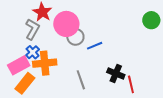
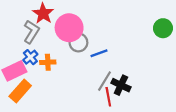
orange cross: (45, 63) -> (48, 62), moved, size x0.6
gray line: (81, 80) -> (105, 81), moved, turned 48
red line: (131, 84) -> (108, 97), moved

